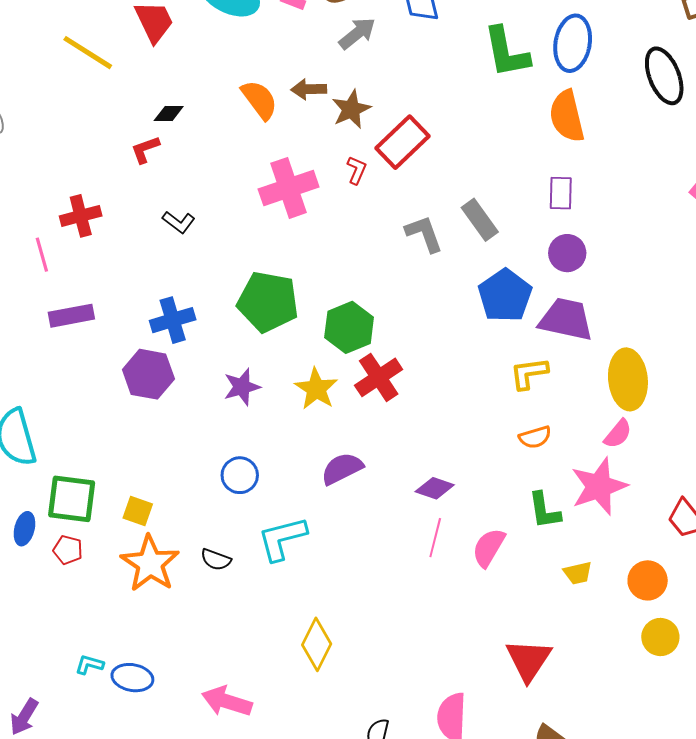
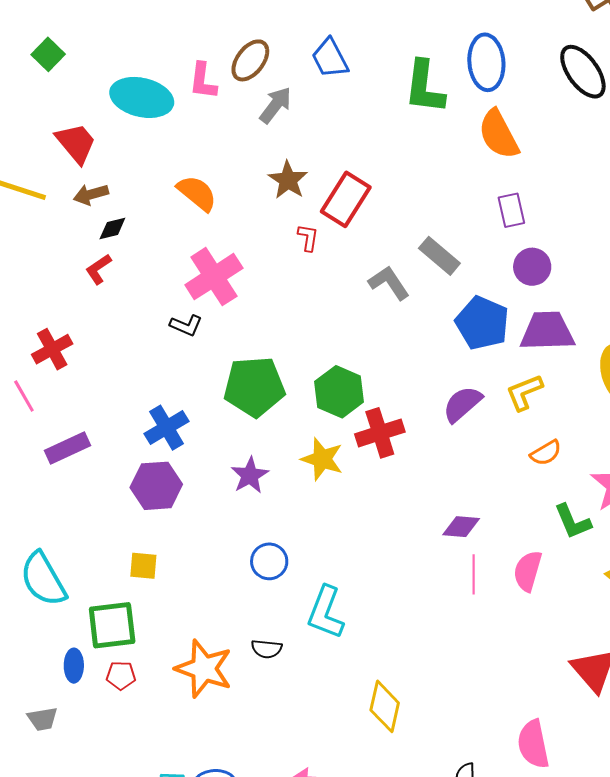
green L-shape: (506, 52) -> (424, 87), turned 32
brown arrow: (309, 89) -> (91, 194), moved
pink cross: (289, 188) -> (214, 277), moved
black L-shape: (179, 222) -> (186, 325), moved
red cross: (379, 377) -> (380, 433), turned 30
purple semicircle: (342, 469) -> (462, 404), moved
yellow square: (138, 511) -> (143, 566), moved
cyan L-shape: (282, 539) -> (326, 612), turned -40

